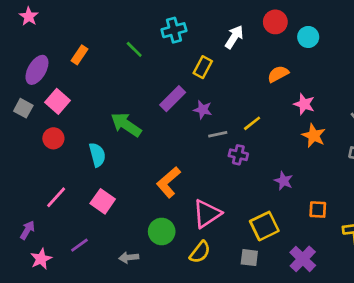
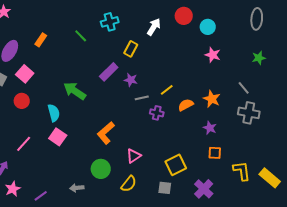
orange semicircle: (278, 74) -> (186, 105), moved
pink star: (304, 104) -> (213, 55), moved
purple star: (284, 181) -> (210, 128), moved
pink square: (103, 201) -> (58, 137), moved
pink triangle: (207, 214) -> (134, 156), size x0.7
purple line: (79, 245) -> (41, 196), moved

